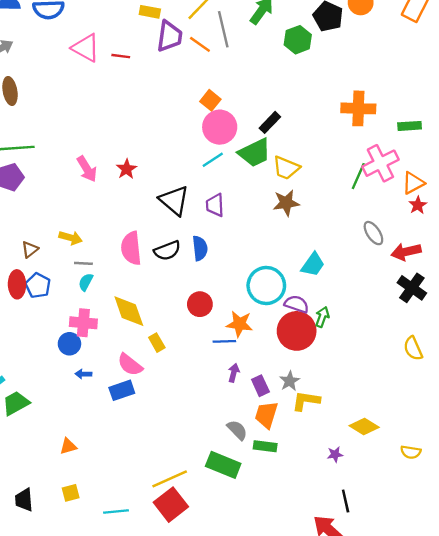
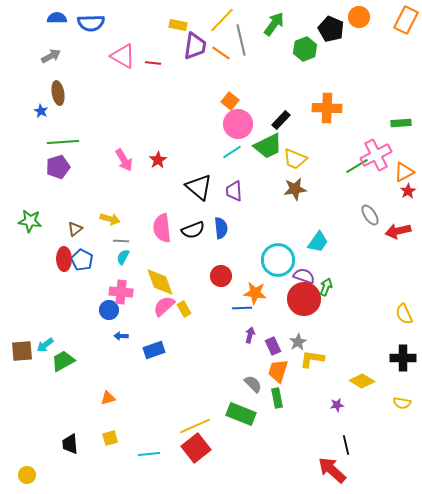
orange cross: (358, 108) -> (327, 108), moved
green line: (358, 176) -> (357, 166), turned 35
black cross: (412, 288) -> (403, 358), moved, turned -35
pink semicircle: (130, 365) -> (164, 306), moved, turned 100
green rectangle: (265, 446) -> (277, 398), turned 72

